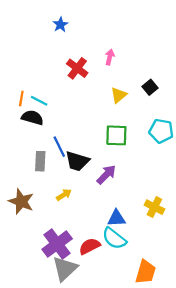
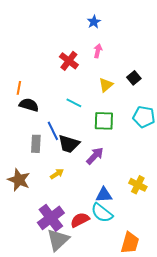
blue star: (60, 25) -> (94, 22), moved
cyan line: (39, 101) -> (74, 103), moved

